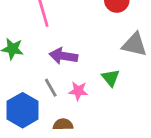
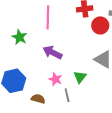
gray line: (51, 88) -> (67, 95), moved

